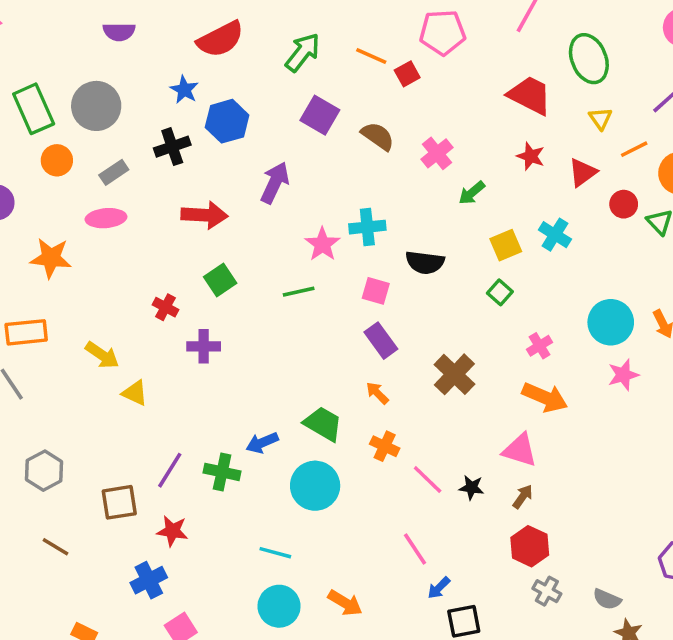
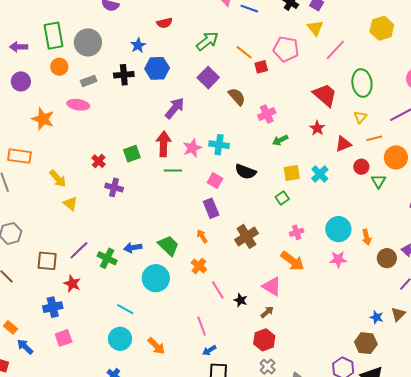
red semicircle: (220, 39) -> (164, 23), size x0.6
red arrow: (204, 215) -> (164, 144), moved, turned -105

